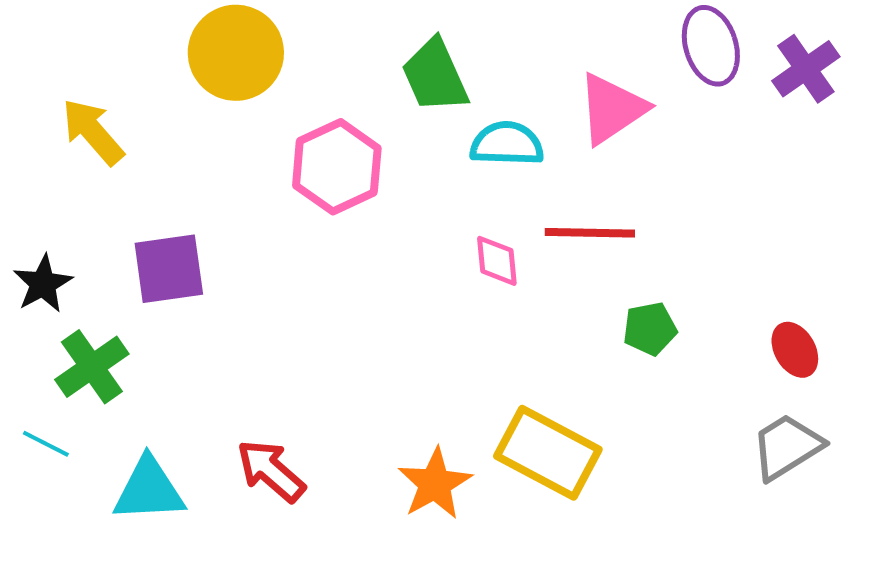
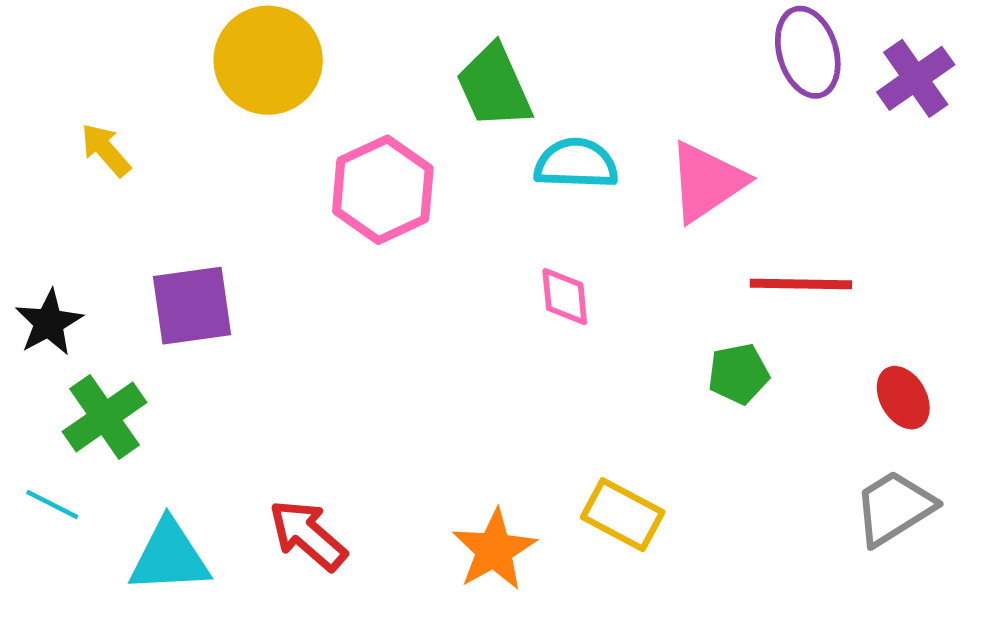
pink triangle: (612, 109) -> (707, 182), moved
yellow arrow: (93, 132) -> (106, 150), size x0.7
red line: (590, 233) -> (801, 284), moved
yellow rectangle: (548, 453) -> (623, 515), size x0.7

